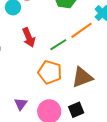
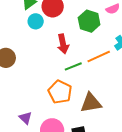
red arrow: (29, 37) -> (63, 44), moved
purple triangle: (21, 104) -> (25, 118), turned -32

